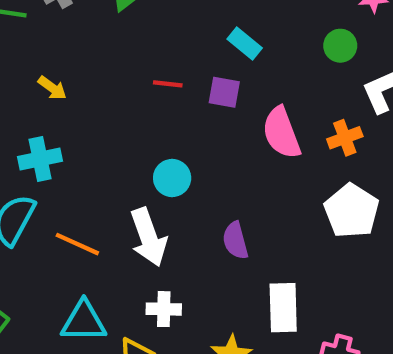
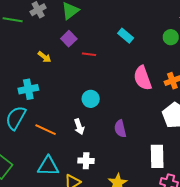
yellow arrow: (52, 88) -> (44, 57), moved
purple square: (224, 92) -> (69, 39), moved, turned 35
white arrow: (148, 237) -> (79, 127), size x0.6
white rectangle: (283, 308) -> (157, 156), moved

